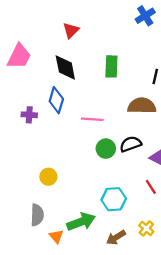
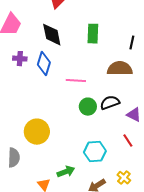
purple cross: (29, 115) -> (20, 59), moved
yellow circle: (48, 177) -> (37, 132), size x1.6
gray semicircle: (37, 215) -> (14, 158), moved
green arrow: (81, 222) -> (66, 172), size x0.7

